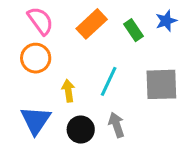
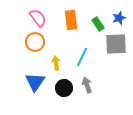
orange rectangle: (92, 24) -> (71, 20), turned -54
gray square: (161, 84) -> (116, 44), moved

